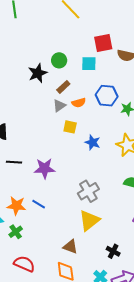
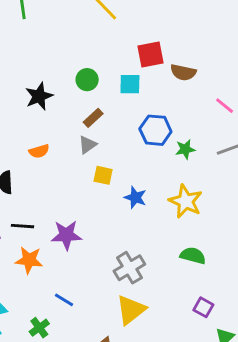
black star: (38, 73) -> (39, 96), moved
orange semicircle: (79, 103) -> (39, 151), moved
blue line: (39, 204) -> (64, 300), moved
orange star: (16, 206) -> (29, 260), moved
green cross: (16, 232) -> (39, 328), moved

